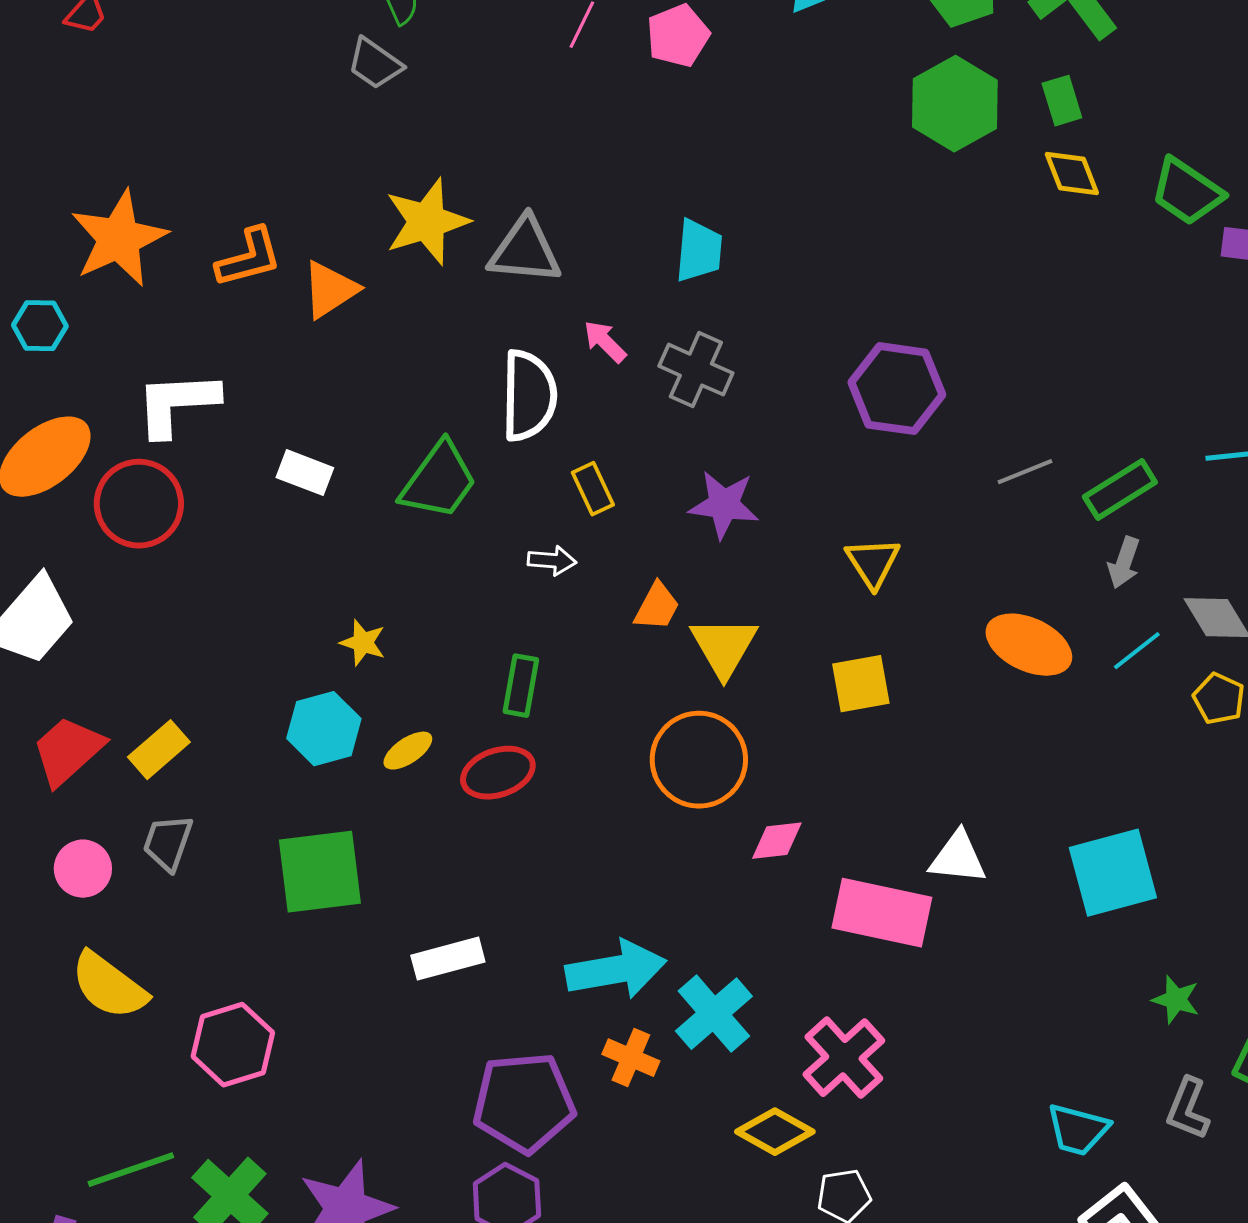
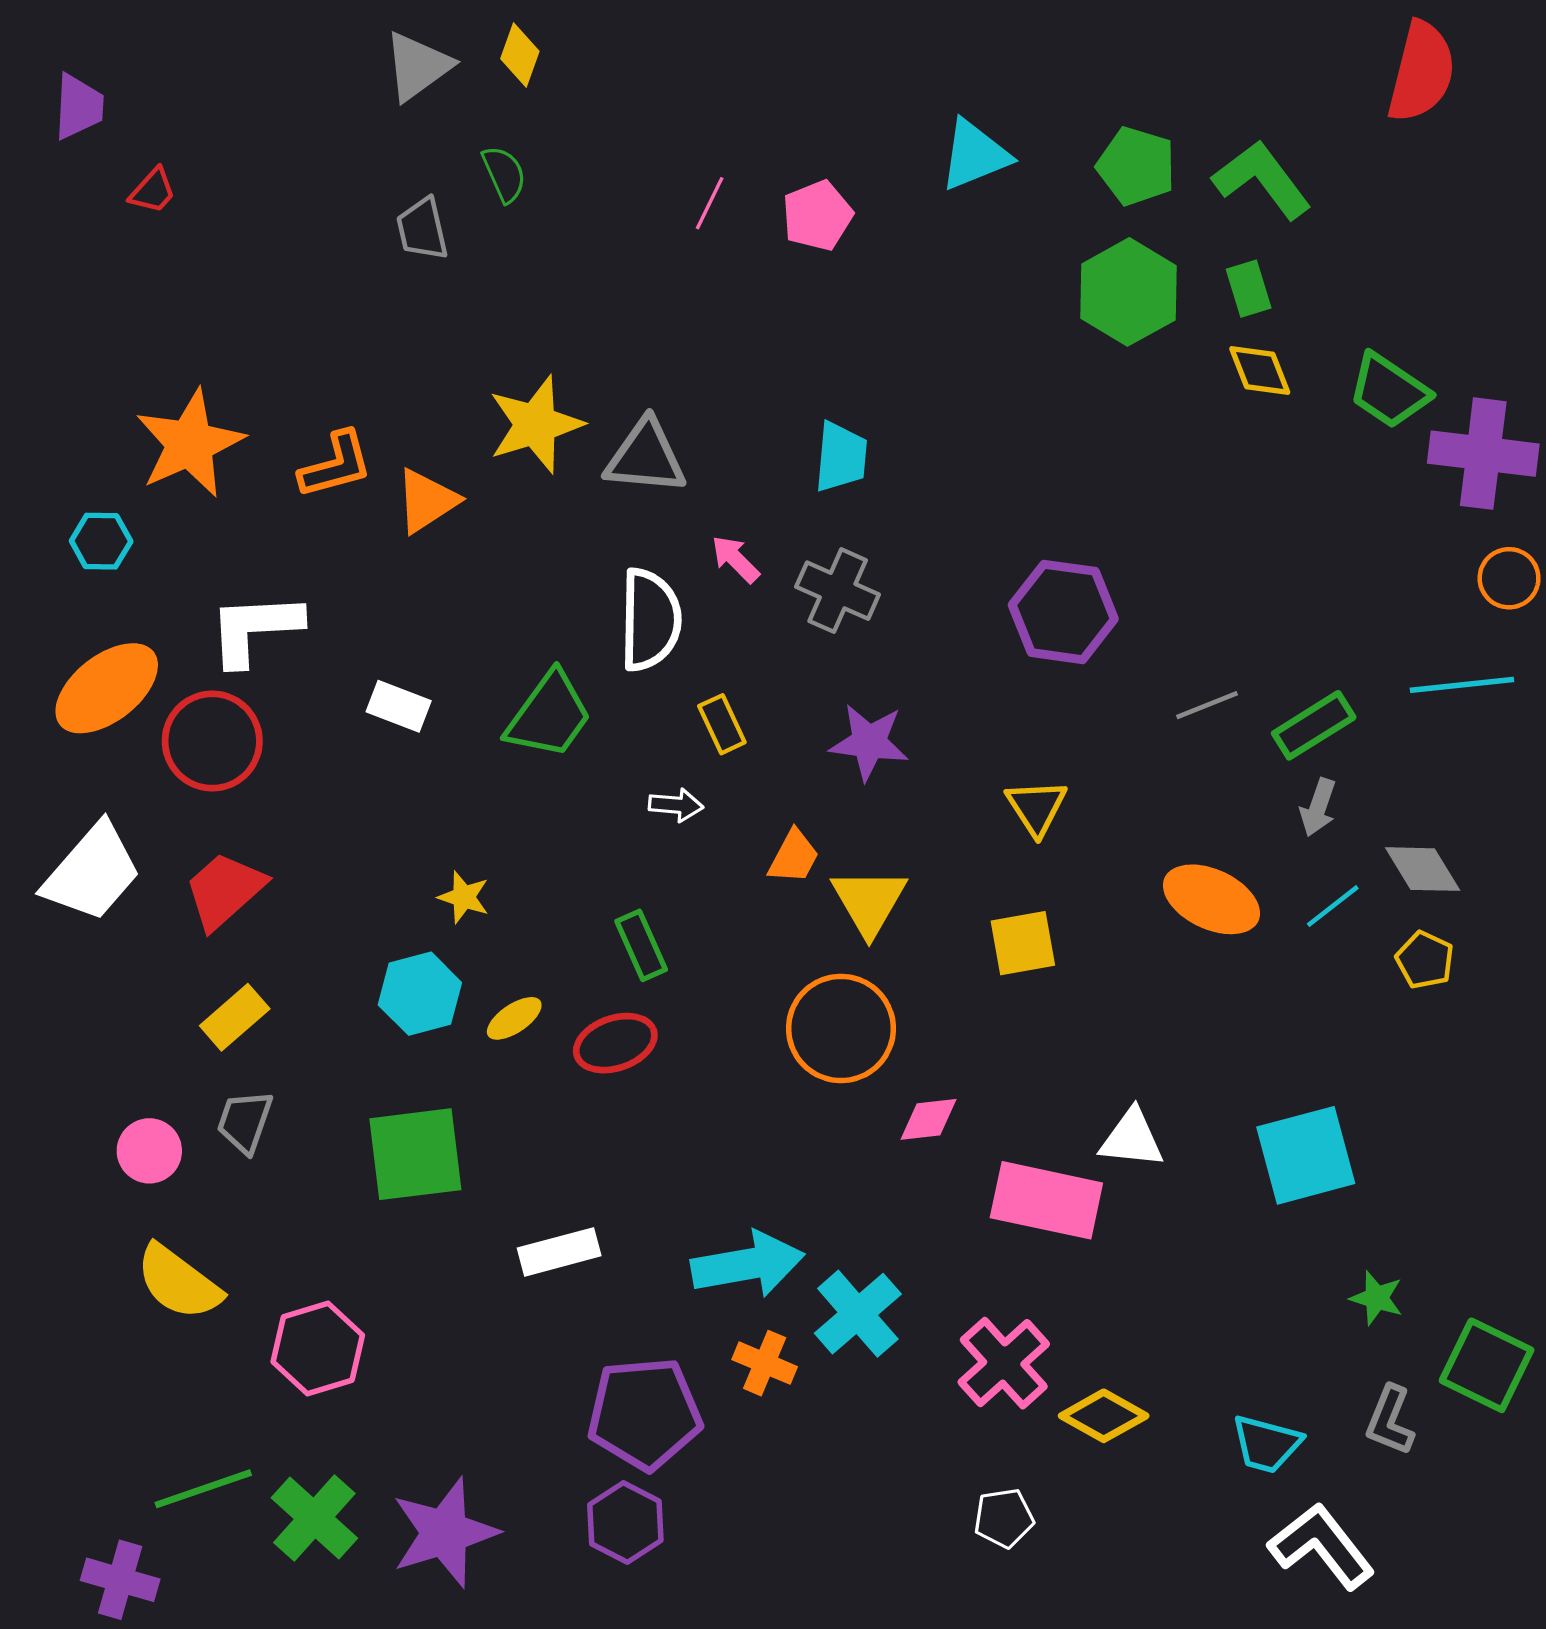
gray trapezoid: (375, 64) -> (422, 229), moved, turned 42
green rectangle: (521, 686) -> (641, 945), turned -34
red trapezoid: (68, 751) -> (225, 890), moved
yellow diamond: (775, 1132) -> (1104, 1416), moved

